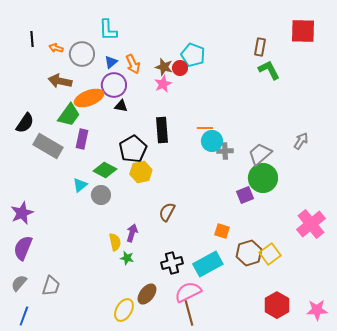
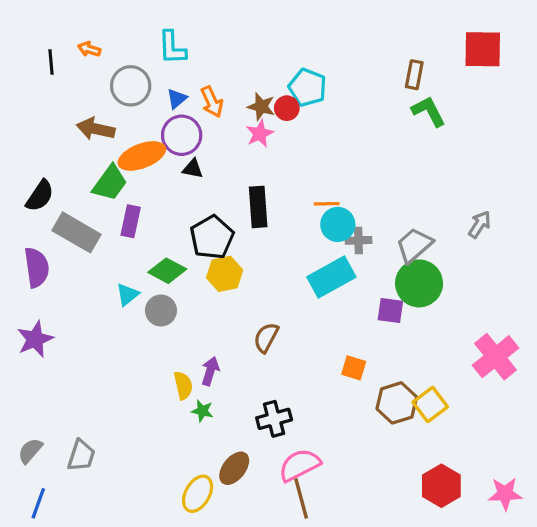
orange arrow: (56, 48) -> (89, 49), moved
purple square: (245, 195) -> (390, 311), turned 30
purple semicircle: (23, 248) -> (37, 267), moved, turned 150
cyan rectangle: (208, 264) -> (331, 277), moved

